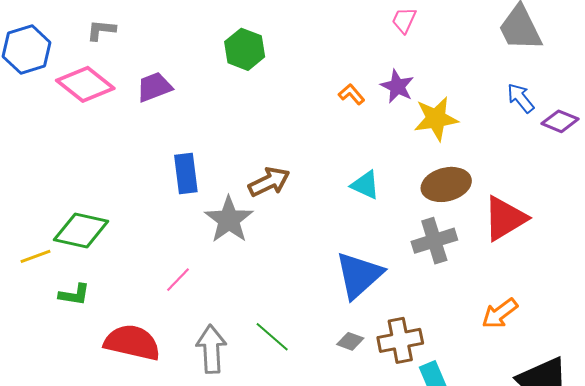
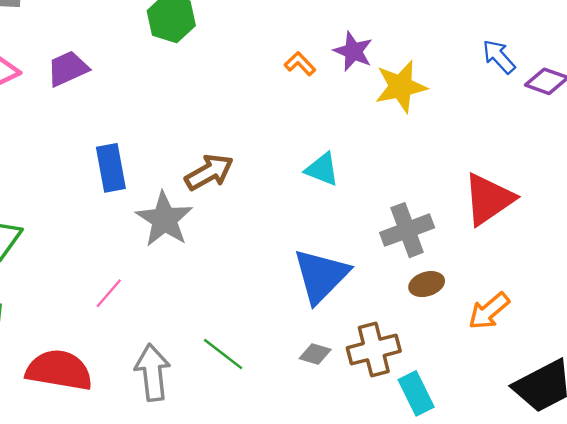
brown ellipse: (446, 184) -> (427, 284), moved, size x0.6

